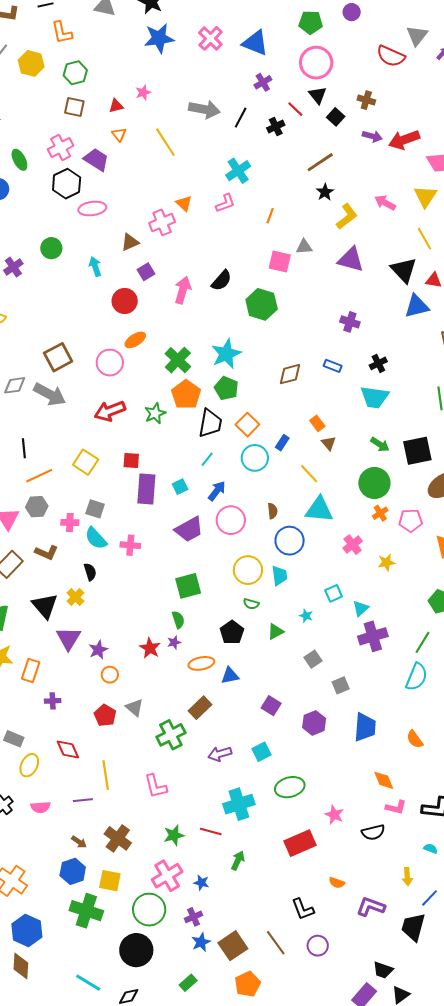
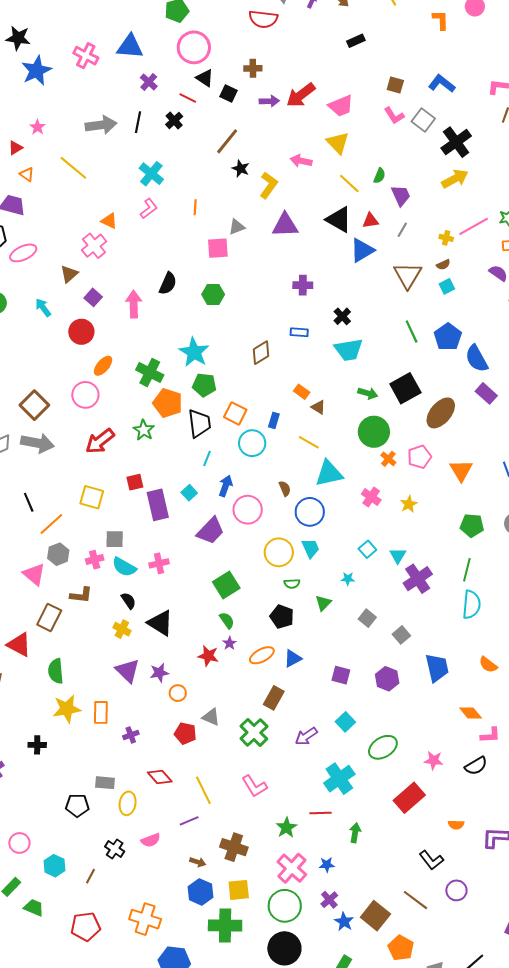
green hexagon: (262, 304) -> (213, 294), size x0.7
black triangle: (45, 606) -> (160, 623), moved
purple star: (98, 650) -> (159, 673), turned 30

